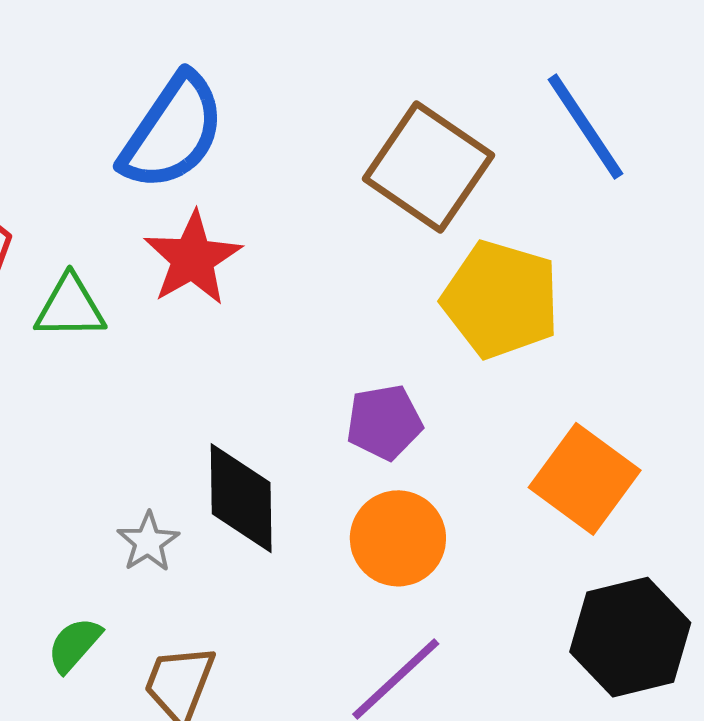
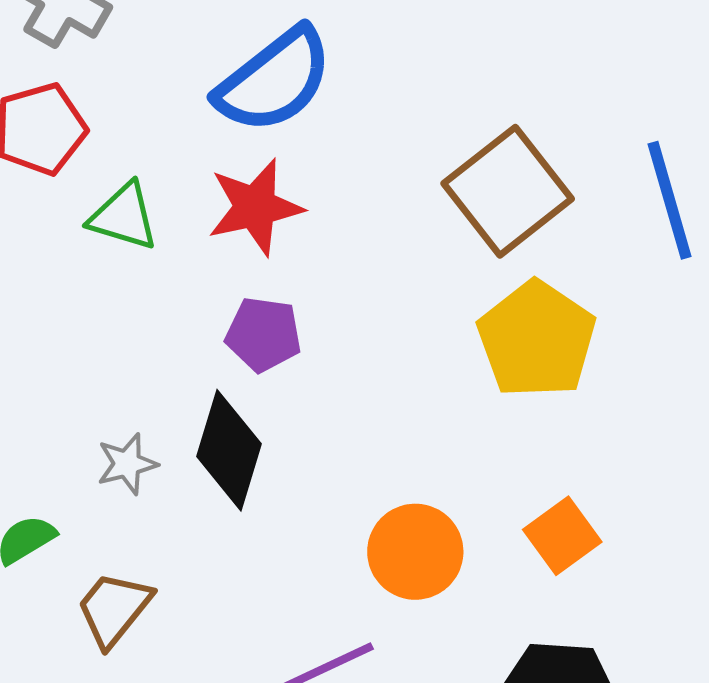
purple pentagon: (384, 422) -> (263, 334), moved
orange square: (585, 479) -> (562, 536), size x0.7
orange circle: (398, 538) -> (415, 552), moved

